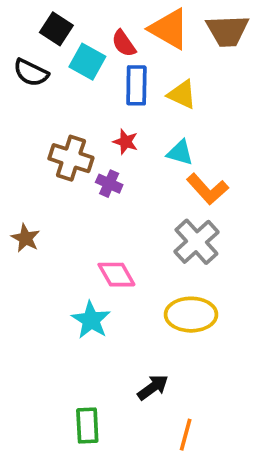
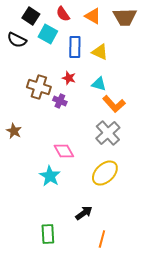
orange triangle: (169, 29) -> (93, 16), size x0.7
red semicircle: (124, 43) -> (63, 14), moved
yellow ellipse: (191, 315) -> (105, 173), turned -44

